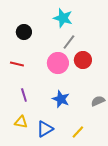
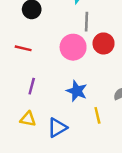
gray line: (69, 42) -> (86, 22), turned -35
purple line: (24, 95) -> (32, 86), turned 32
yellow line: (78, 132) -> (97, 115), moved, turned -56

